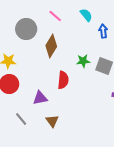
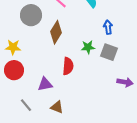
blue arrow: (103, 31) -> (108, 27), moved
brown triangle: (52, 121) -> (57, 107), turned -32

